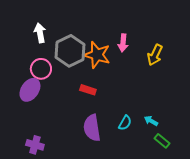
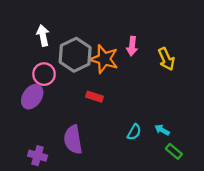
yellow arrow: (155, 55) -> (166, 59), turned -50
purple semicircle: (92, 128) -> (73, 140), moved

